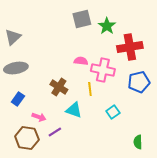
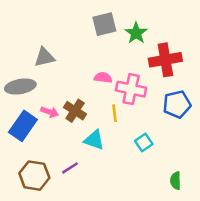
gray triangle: (13, 37) -> (45, 57), moved, turned 30
blue rectangle: (18, 99) -> (23, 126), size x1.6
pink arrow: (39, 117) -> (50, 112), moved

